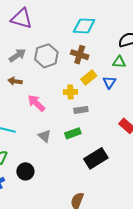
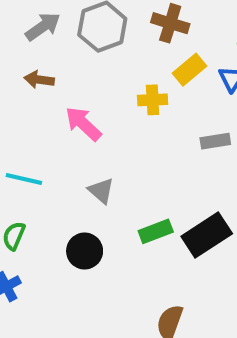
gray rectangle: (81, 110) -> (215, 141), moved
green rectangle: (73, 133) -> (156, 231), moved
black circle: (25, 171) -> (85, 251), moved

